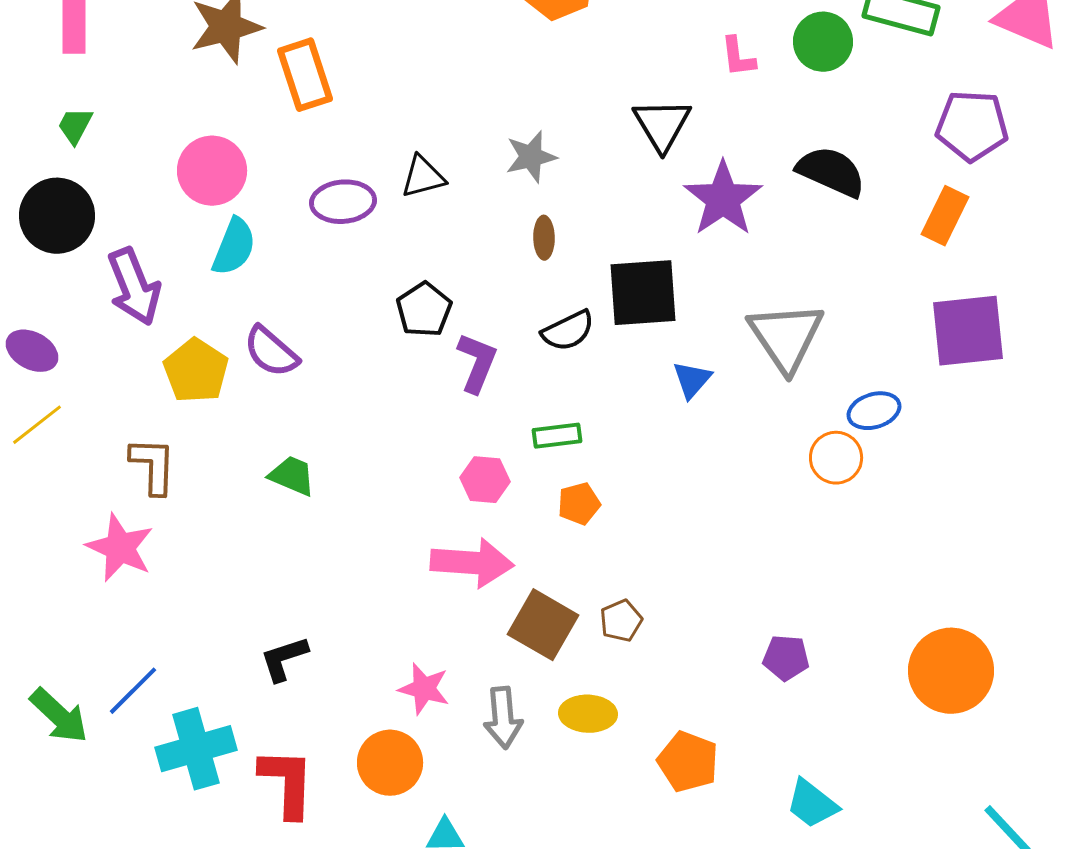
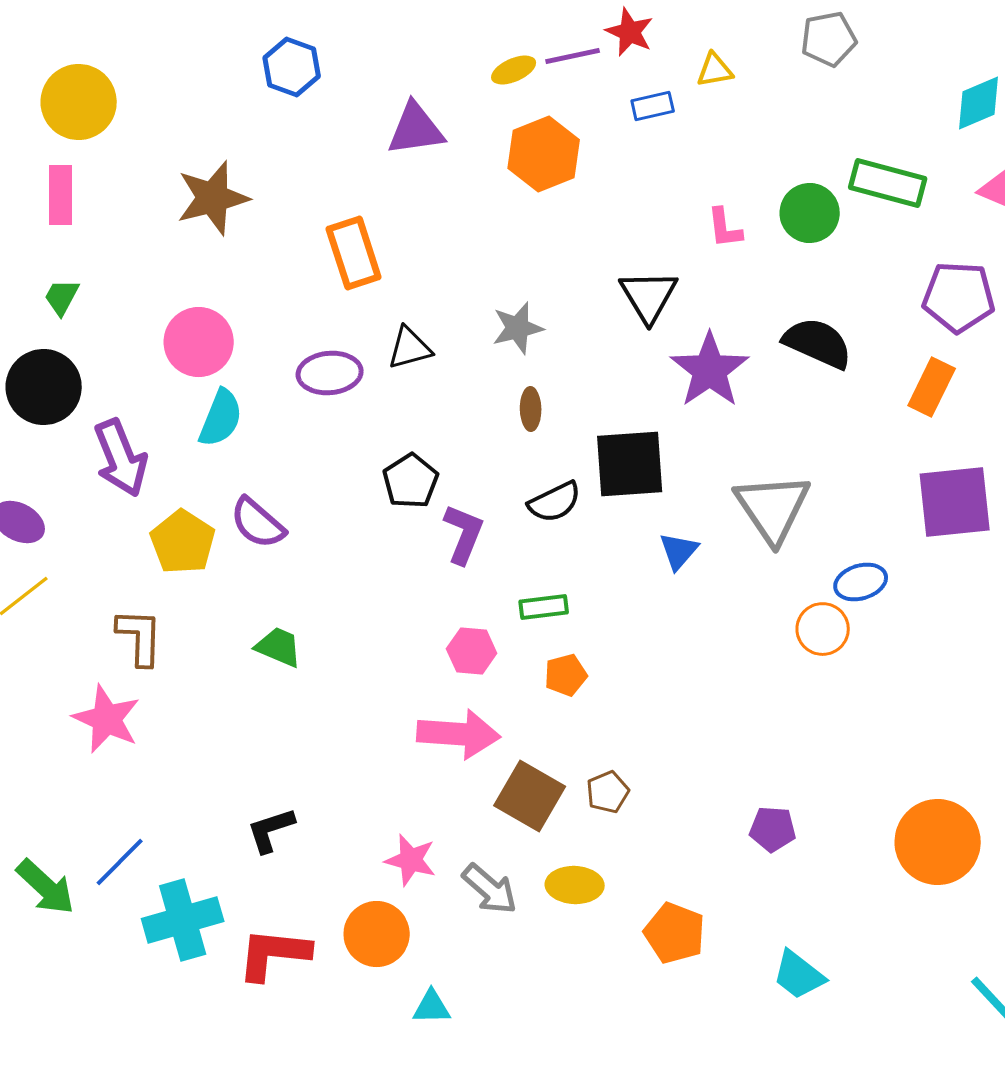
orange rectangle: (305, 75) -> (354, 253), moved
gray arrow: (503, 718) -> (490, 889), turned -44
red L-shape: (287, 783) -> (274, 954), turned -86

